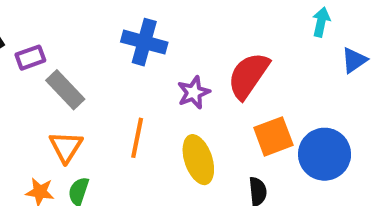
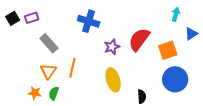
purple rectangle: (30, 58) -> (32, 18), moved
orange square: (273, 136) -> (168, 50), moved
orange line: (137, 138) -> (72, 68), moved

